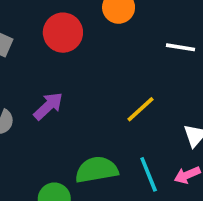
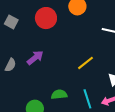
green semicircle: (97, 170) -> (59, 94), size x0.7

